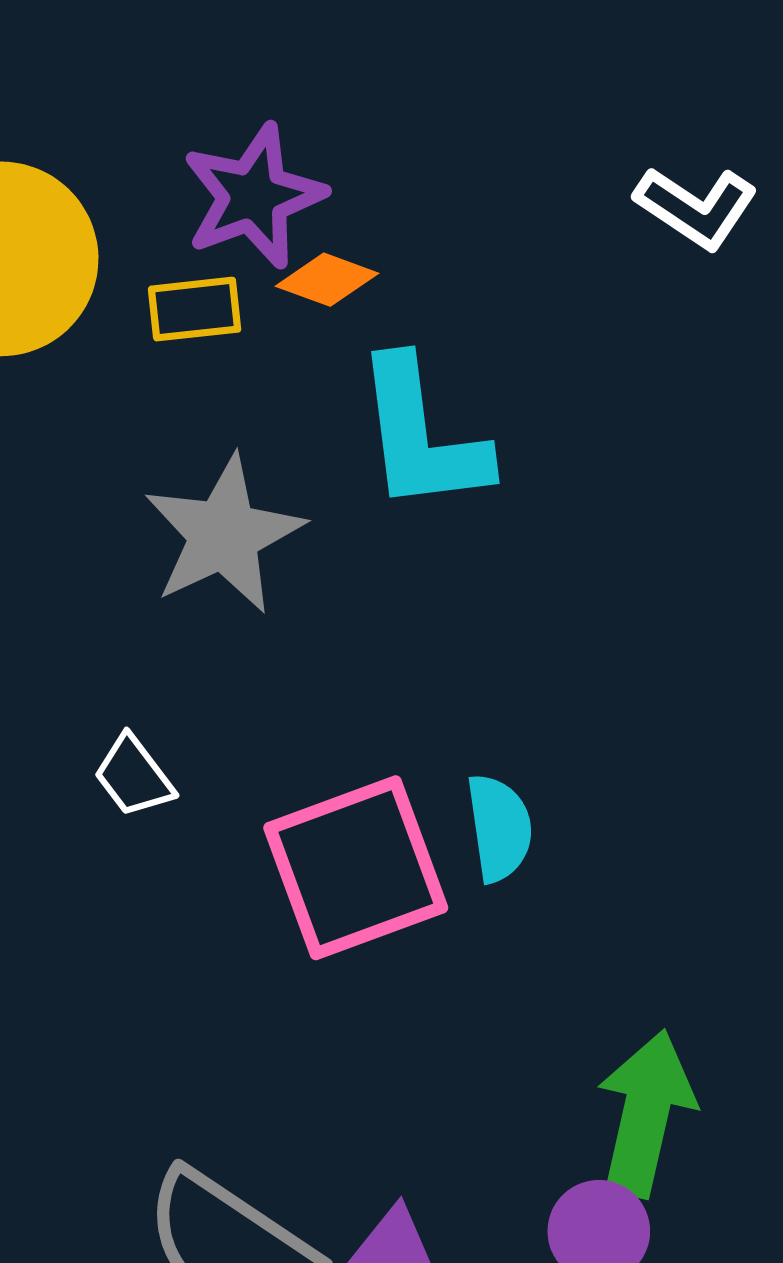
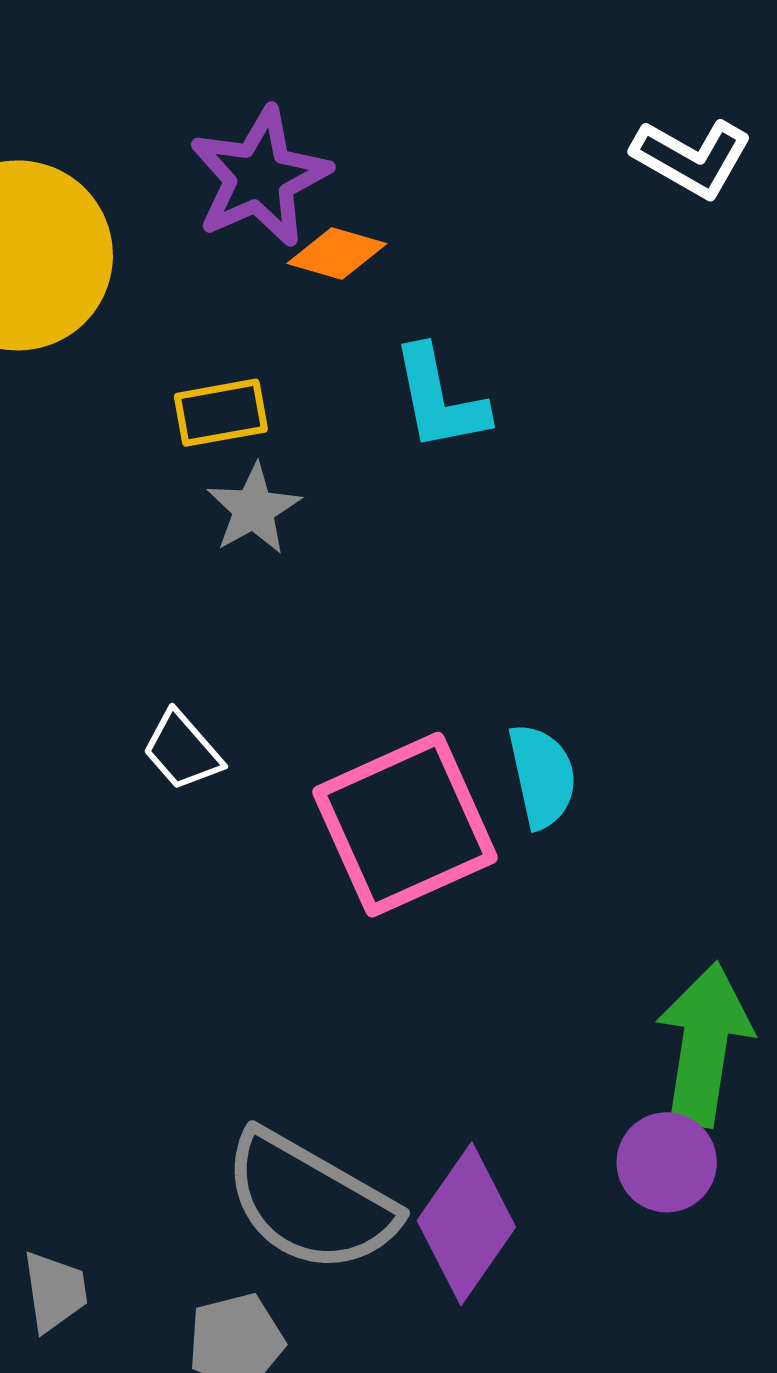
yellow rectangle: (195, 309) -> (221, 413), moved
cyan L-shape: (421, 435) -> (440, 399), size x0.7
gray star: (224, 535) -> (254, 509), size x0.6

